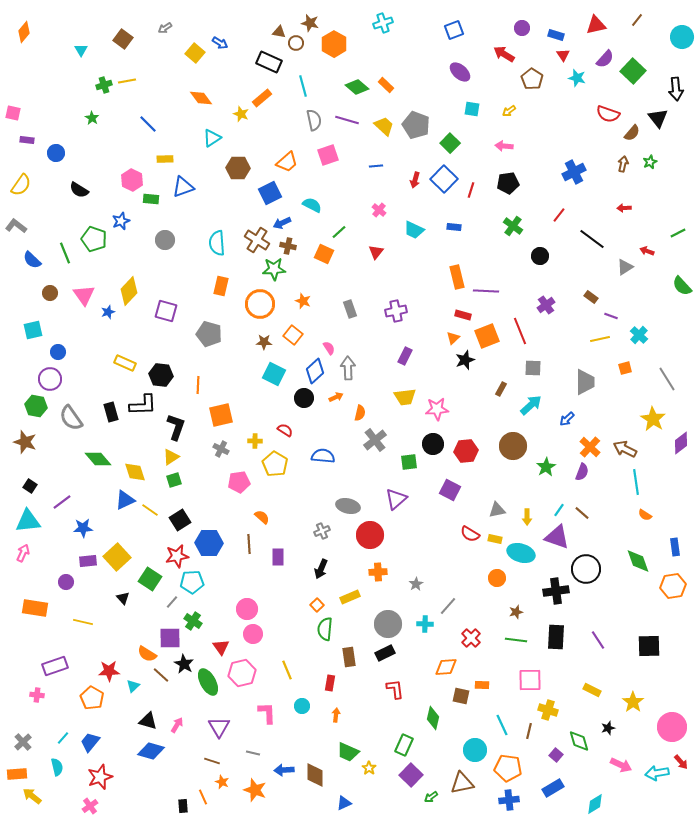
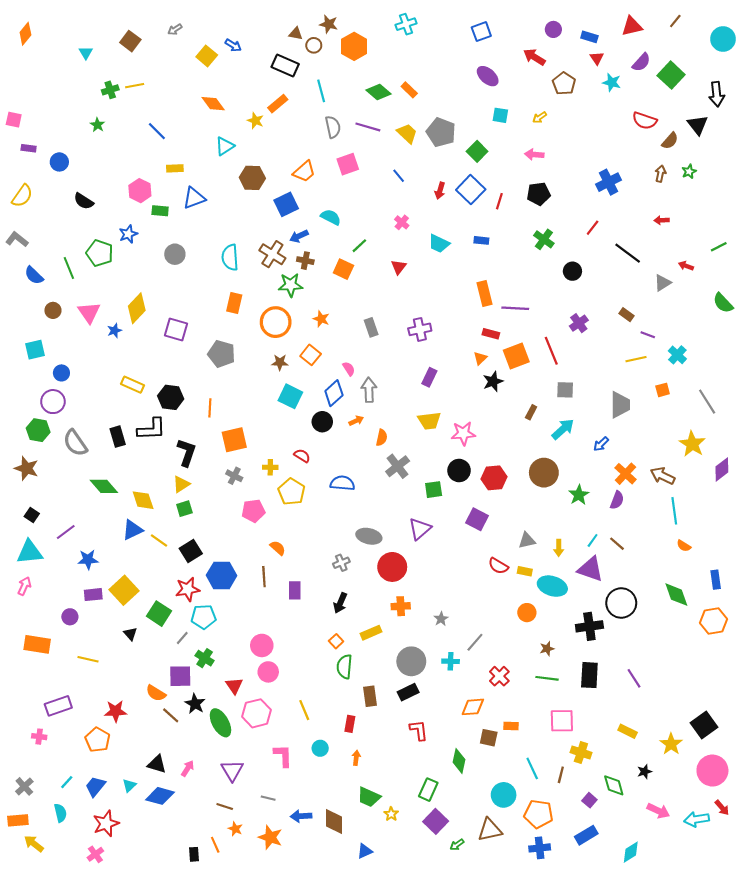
blue line: (376, 166) -> (399, 176), turned 56
black square: (649, 646) -> (704, 725), moved, turned -35
cyan triangle: (133, 686) -> (129, 785), moved

